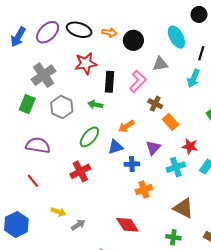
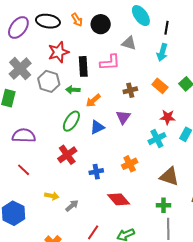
orange arrow: (109, 32) -> (77, 20), turned 56
gray triangle: (160, 64) -> (129, 43), turned 35
pink L-shape: (138, 81) -> (110, 62), turned 50
brown cross: (155, 104) -> (130, 90), moved, turned -32
gray hexagon: (62, 107) -> (49, 81), moved
orange rectangle: (171, 122) -> (160, 86), moved
orange arrow: (126, 126) -> (93, 101), moved
purple triangle: (153, 148) -> (123, 117), moved
blue cross: (132, 164) -> (96, 172), moved

